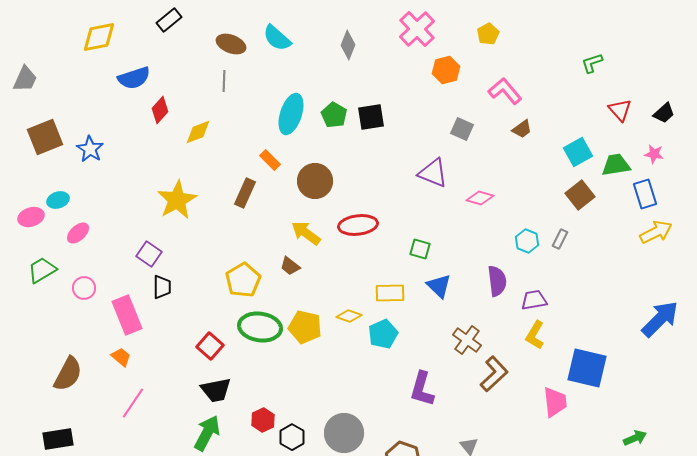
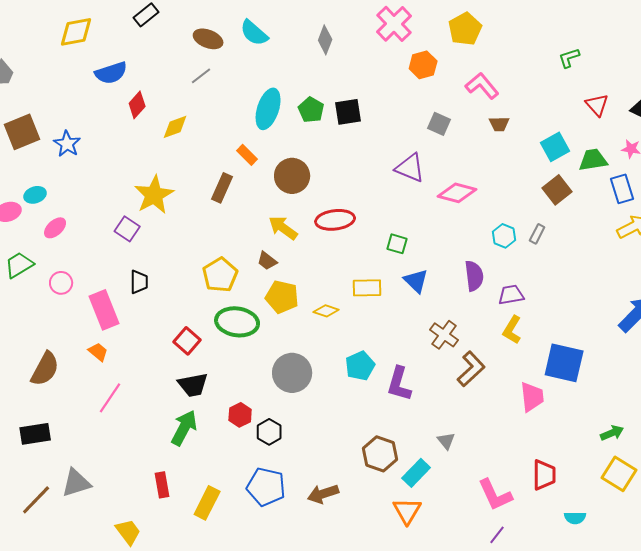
yellow pentagon: (488, 34) -> (465, 29), size x1.5
gray line: (224, 81) -> (201, 76), turned 50
brown trapezoid: (522, 129) -> (499, 124), turned 35
pink diamond: (480, 198) -> (457, 193), size x1.4
purple square: (149, 254) -> (127, 229), moved
yellow pentagon: (305, 327) -> (282, 297), moved
cyan pentagon: (383, 334) -> (360, 366), moved
gray circle: (344, 433) -> (292, 373), moved

